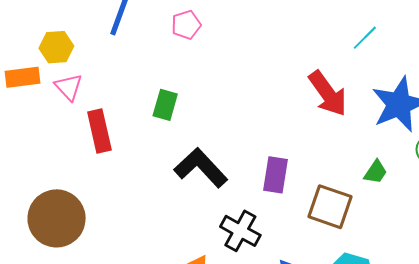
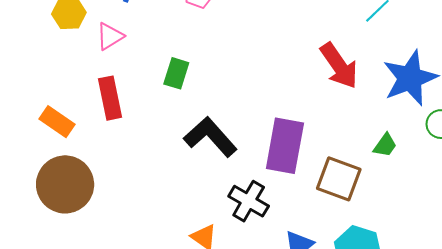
orange rectangle: (22, 77) -> (57, 122), moved, turned 40
pink triangle: (69, 87) -> (110, 36), moved, turned 40
purple rectangle: (275, 175) -> (285, 146), size x1.5

